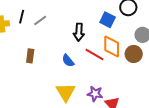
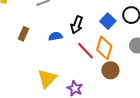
brown circle: (134, 54) -> (110, 70), moved
blue semicircle: (68, 61) -> (55, 36), moved, turned 104

